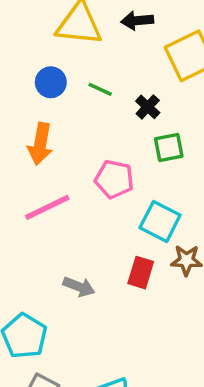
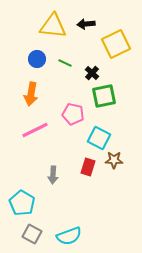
green square: (169, 147) -> (104, 96), size x1.4
gray arrow: (79, 287) -> (53, 175), turned 72

